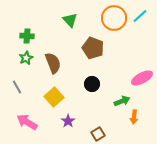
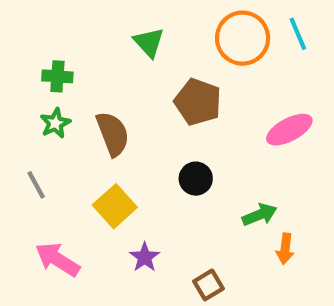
cyan line: (140, 16) -> (298, 34), turned -70
pink ellipse: (142, 78) -> (289, 130), moved

